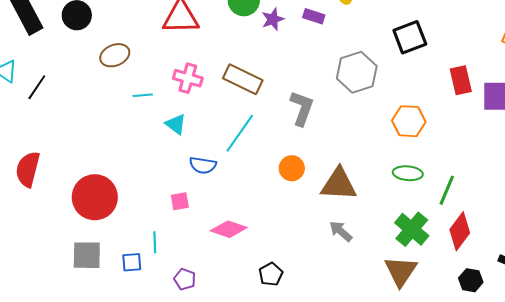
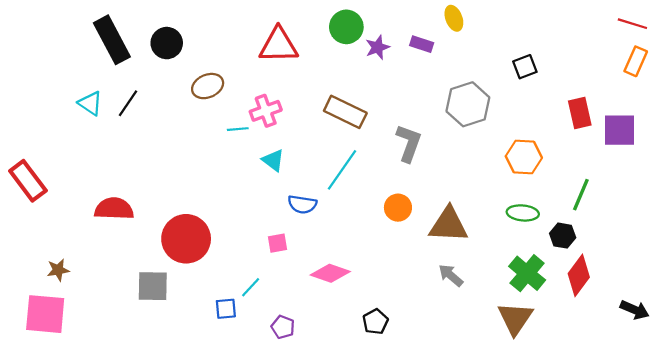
black square: (410, 37) -> (525, 67), size x0.7
pink cross: (188, 78) -> (266, 111), moved, turned -36
black line: (37, 87) -> (128, 103), moved
red semicircle: (28, 169) -> (114, 209), turned 78
green line: (447, 190) -> (581, 195), moved
cyan line: (155, 242) -> (251, 287), turned 45
gray square: (87, 255) -> (153, 286), moved
black hexagon: (471, 280) -> (563, 236), moved

